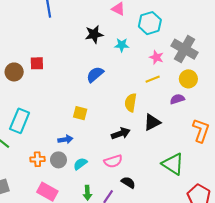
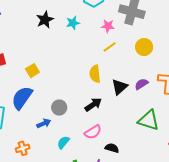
blue semicircle: (95, 74) -> (22, 98), moved, size x1.4
yellow circle: (188, 79) -> (144, 47), moved
purple semicircle: (177, 99) -> (141, 84), moved
yellow square: (80, 113) -> (32, 71), moved, turned -32
gray circle: (58, 160) -> (59, 108), moved

